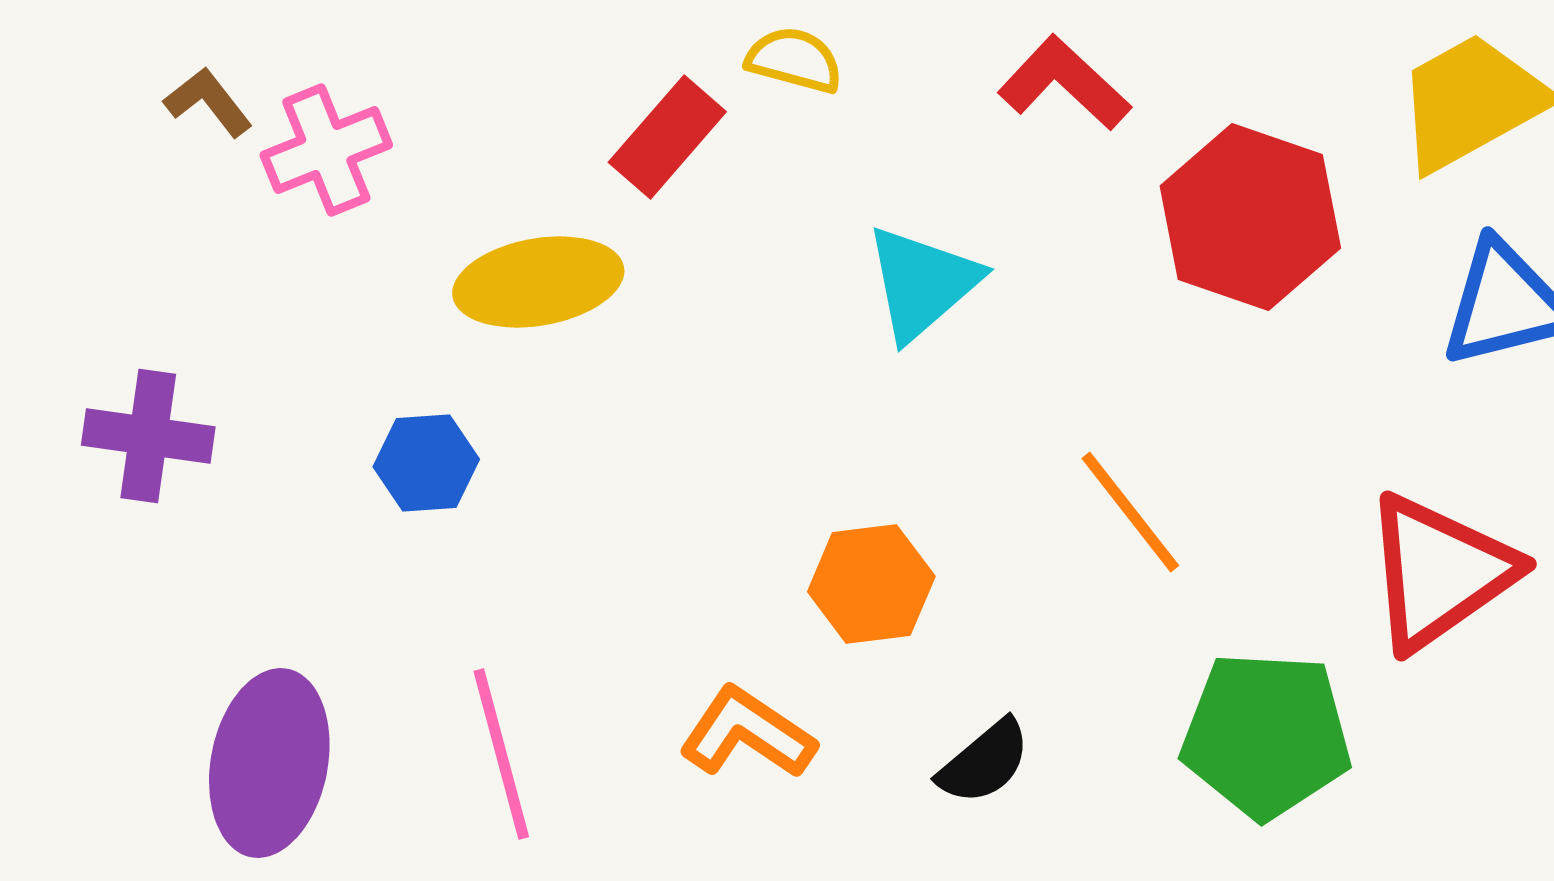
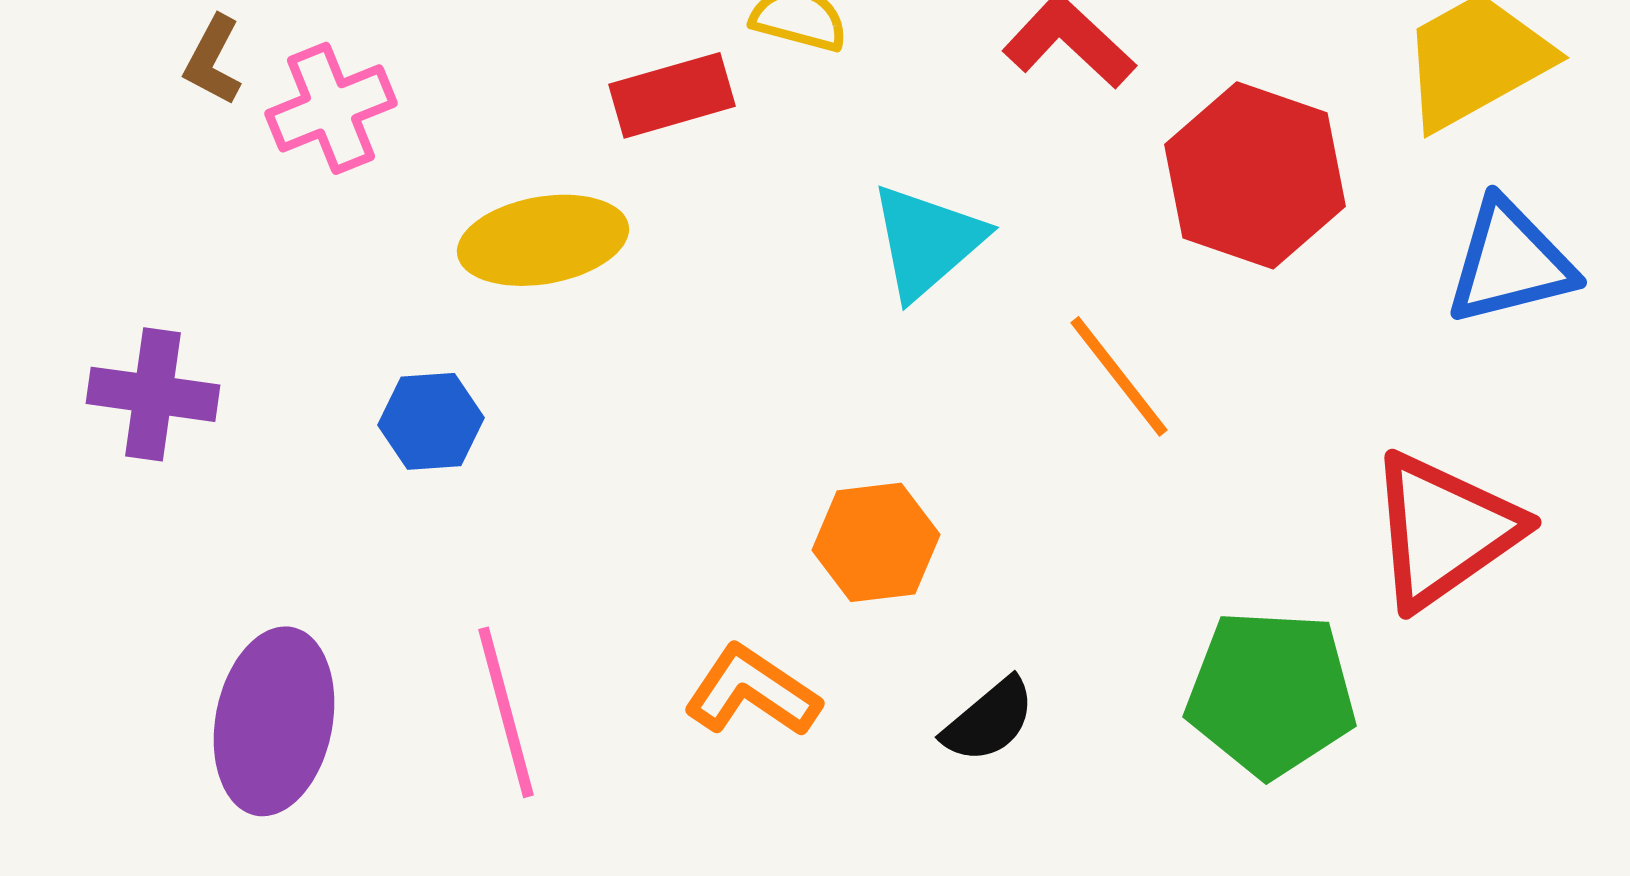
brown L-shape: (208, 102) -> (213, 60), turned -114
red rectangle: (667, 137) -> (672, 95), turned 33
orange line: (1130, 512) -> (1119, 376), moved

